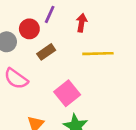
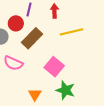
brown rectangle: (46, 52) -> (32, 38), size x1.5

